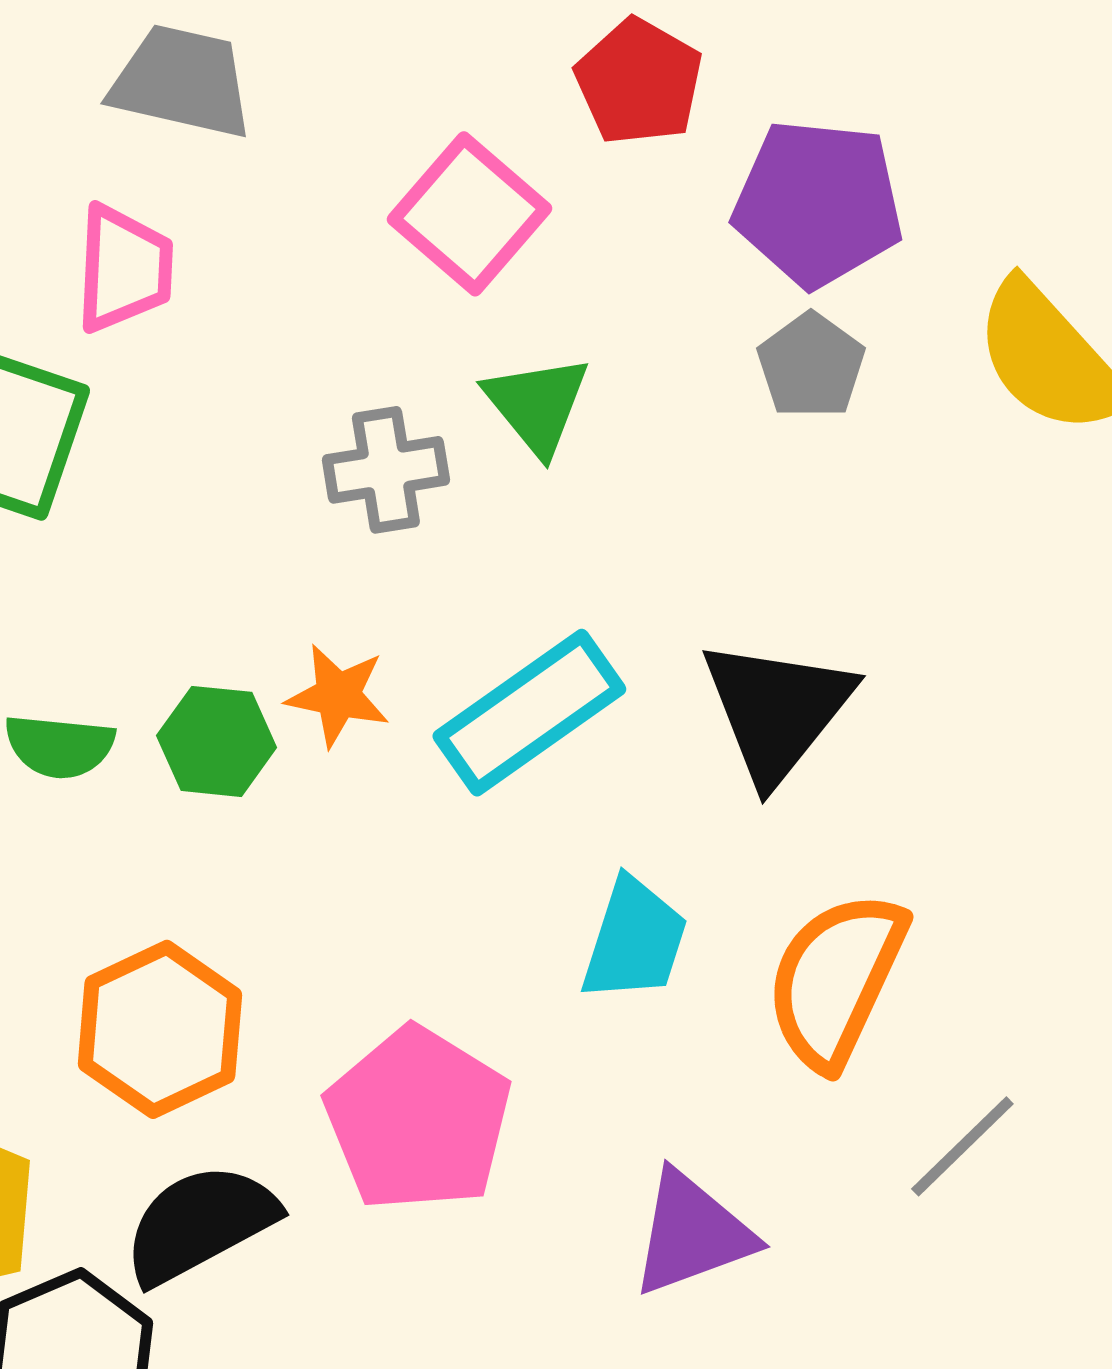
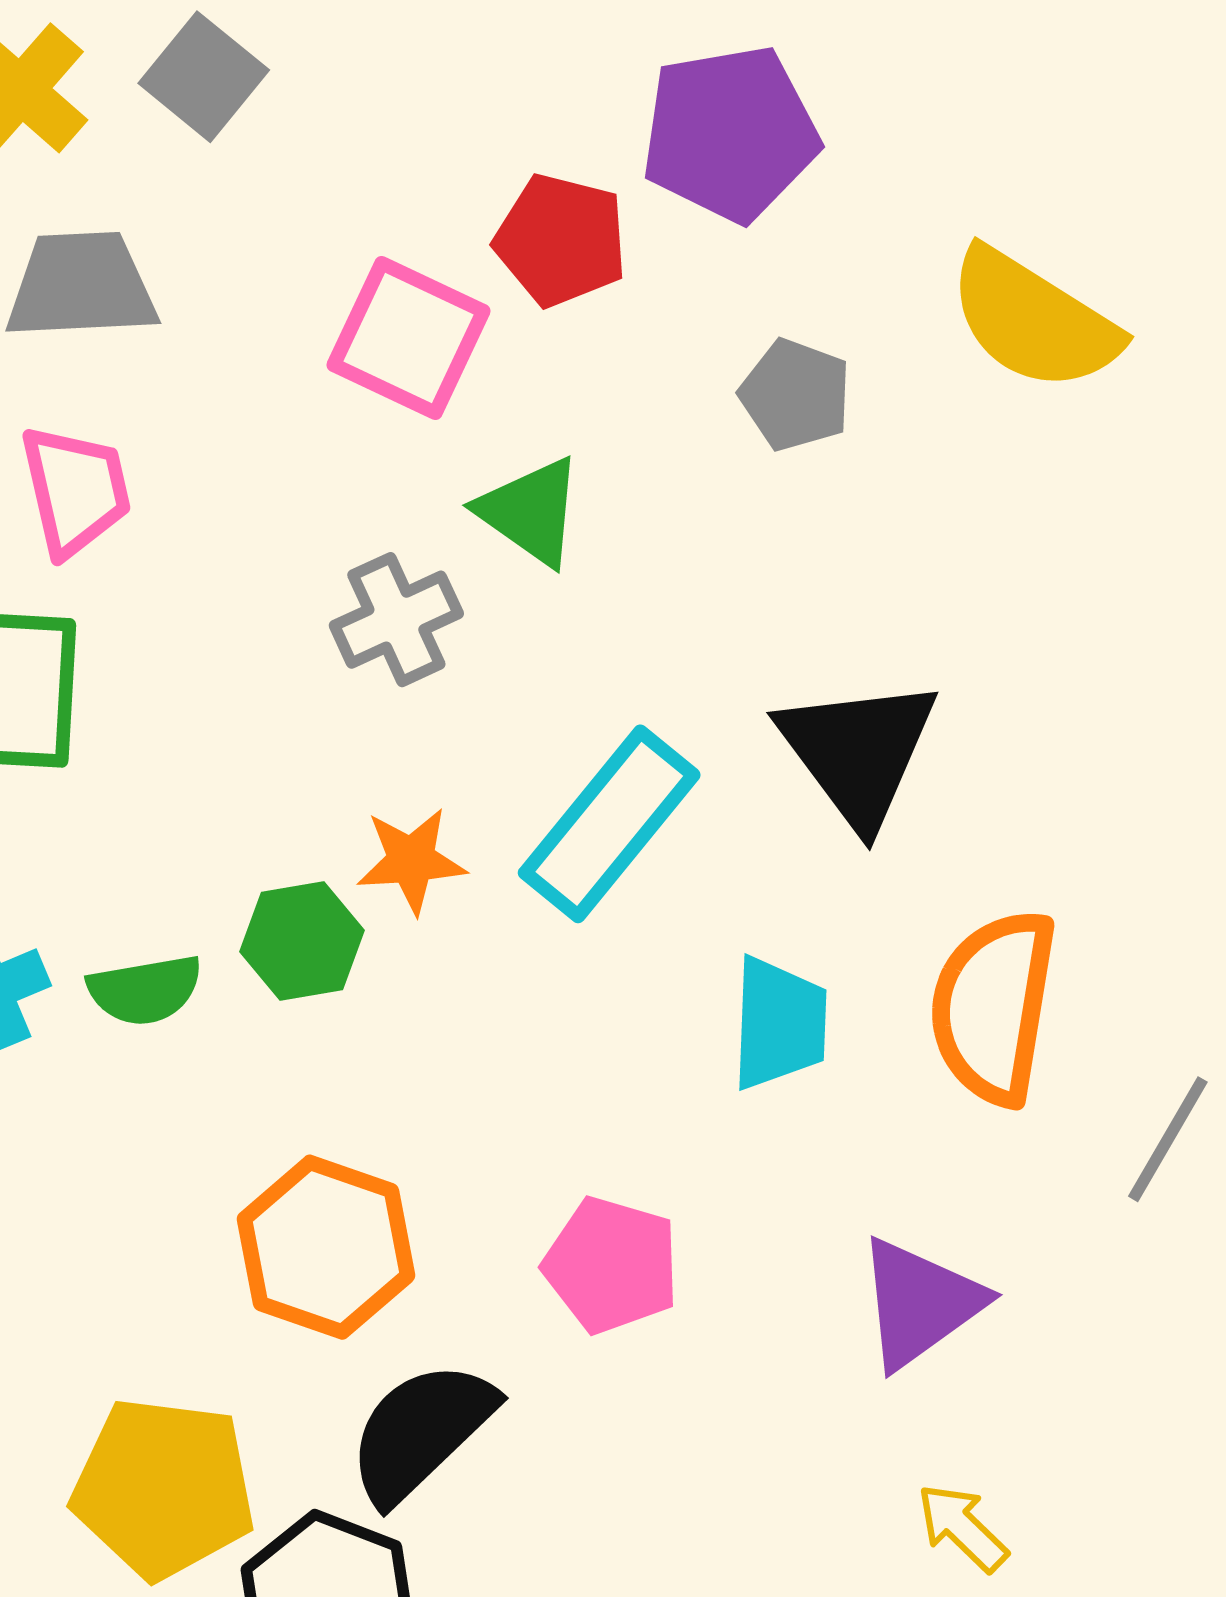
red pentagon: (639, 82) -> (561, 240), moved
purple pentagon: (818, 203) -> (730, 133), moved
pink pentagon: (418, 1119) -> (612, 1265), size x0.7

